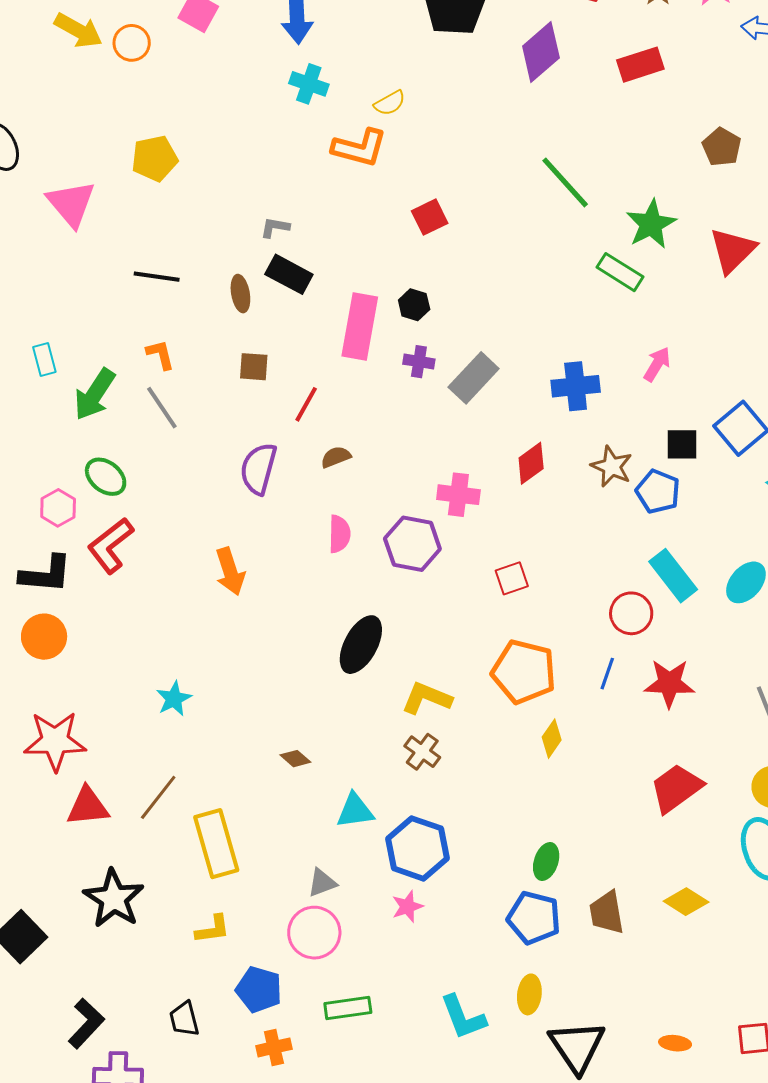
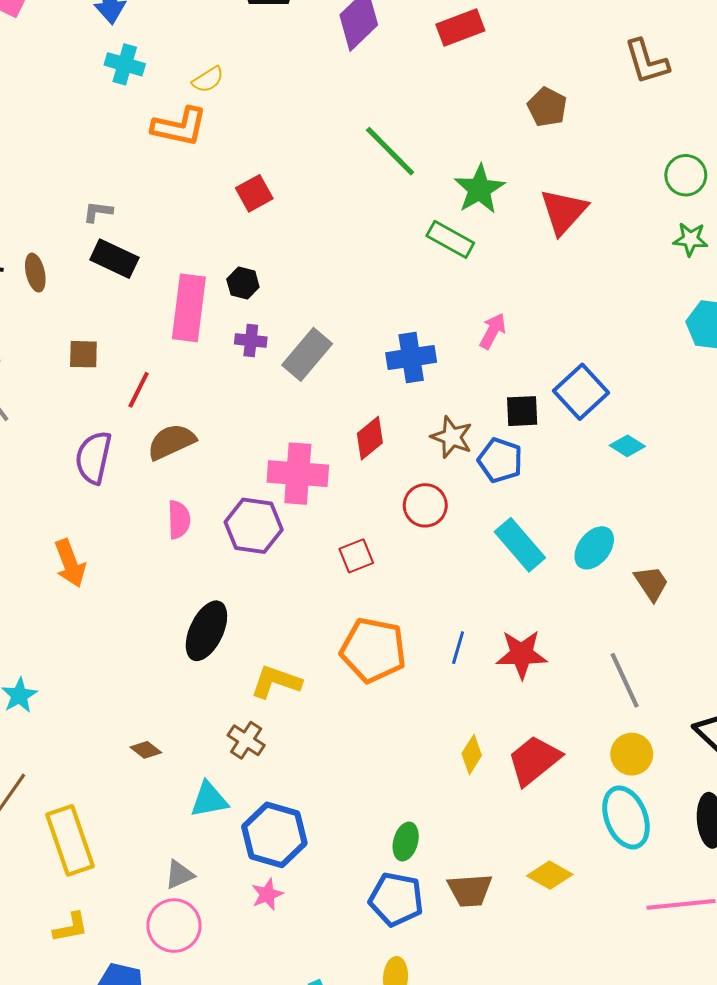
brown ellipse: (240, 294) -> (35, 273), moved
brown semicircle: (336, 457) -> (171, 442), size x1.6
pink cross: (458, 495) -> (298, 474), size x1.4
red circle: (631, 613) -> (425, 505), moved
yellow diamond: (552, 739) -> (472, 754), moved
brown cross: (422, 752) -> (246, 740), moved
brown trapezoid: (607, 913) -> (470, 890), turned -81

